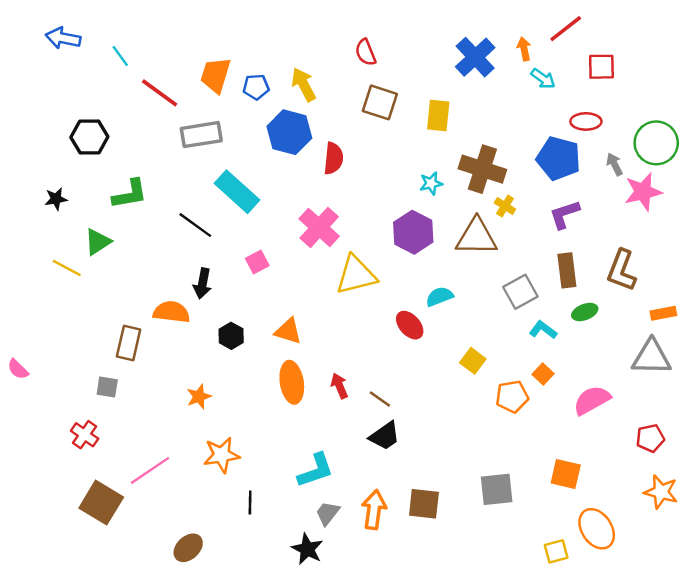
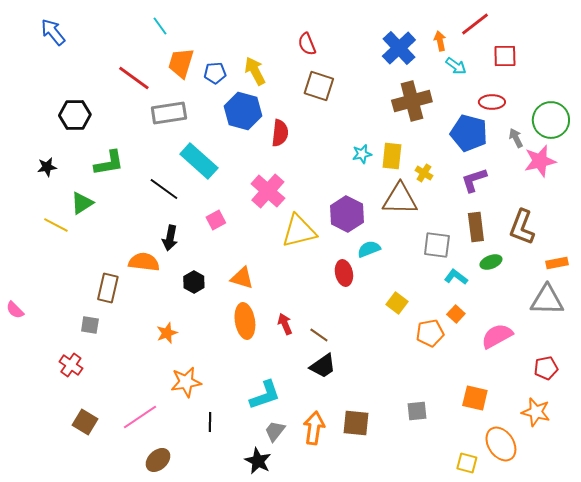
blue arrow: (63, 38) -> (53, 32), turned 40
cyan line: (120, 56) -> (160, 26), moved
yellow rectangle: (438, 116) -> (392, 156), moved
brown cross: (482, 169) -> (412, 101), moved, turned -33
purple hexagon: (413, 232) -> (347, 214), moved
gray square: (520, 292) -> (437, 245), turned 36
red ellipse: (410, 325) -> (344, 273), turned 30
pink line: (150, 470) -> (140, 417), moved
gray square: (497, 489) -> (417, 411), size x0.7
orange star: (661, 492) -> (536, 412), moved
brown square: (101, 503) -> (85, 422), size x0.7
yellow square: (556, 551) -> (467, 463), turned 30

